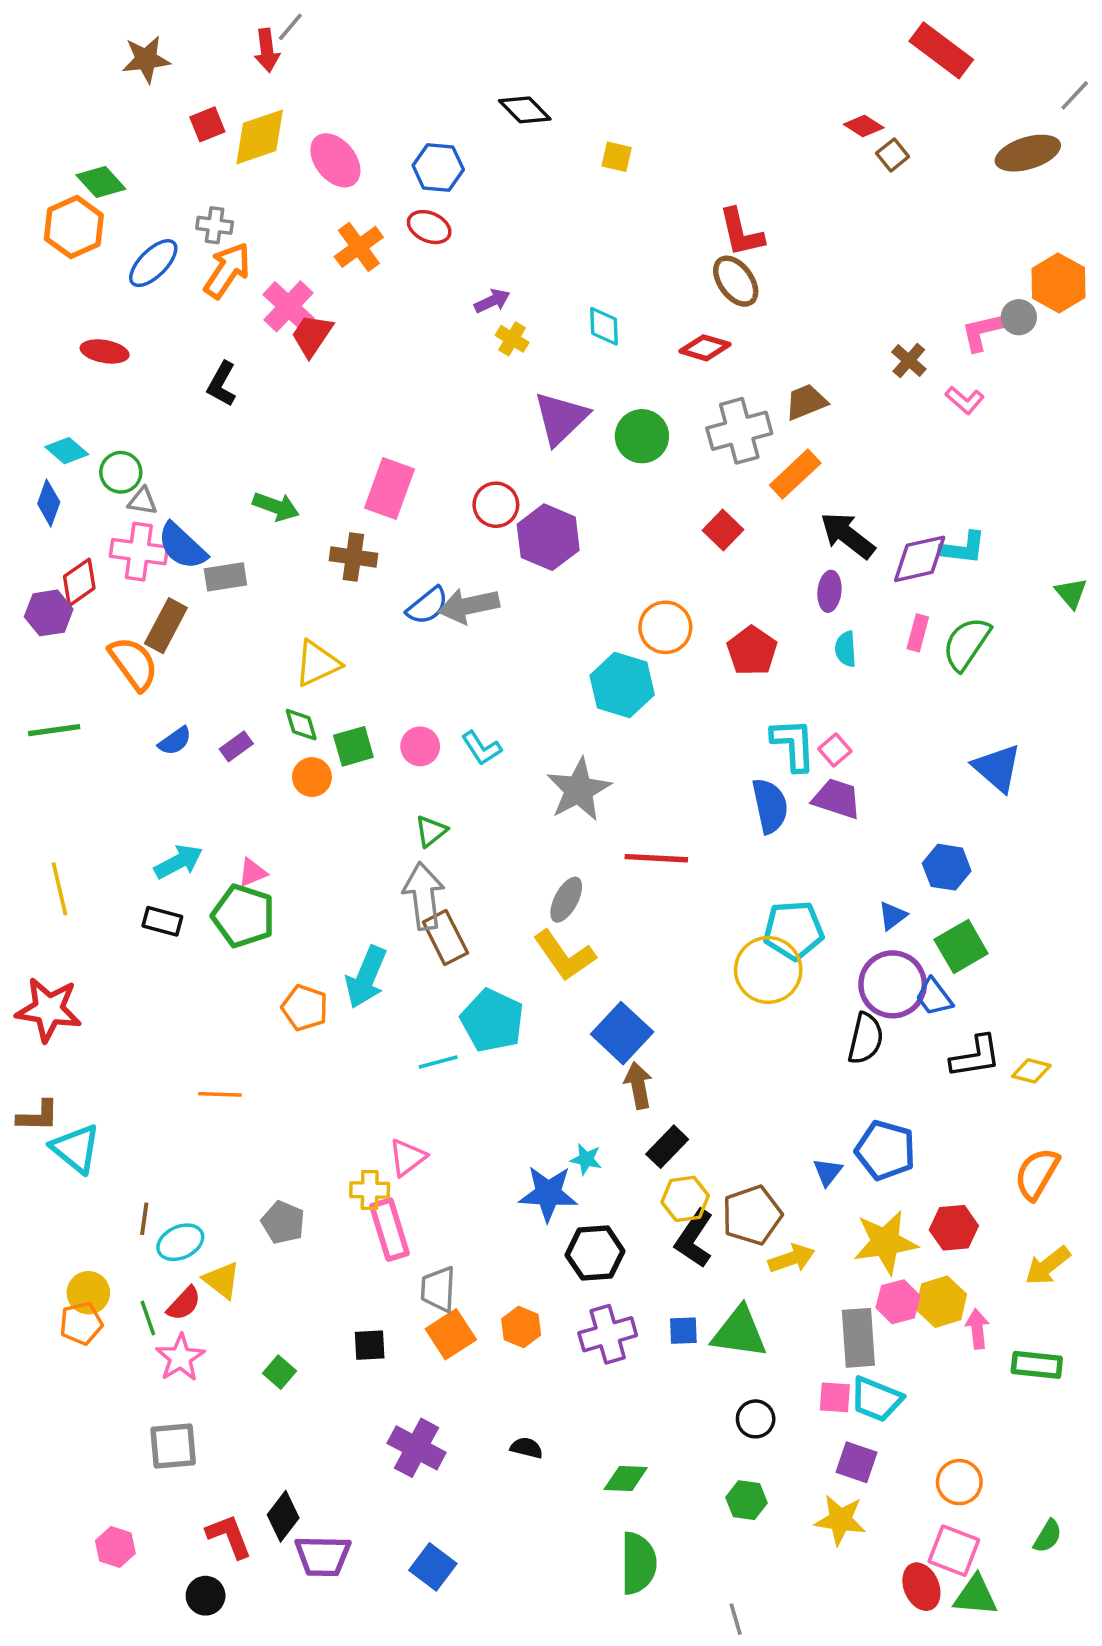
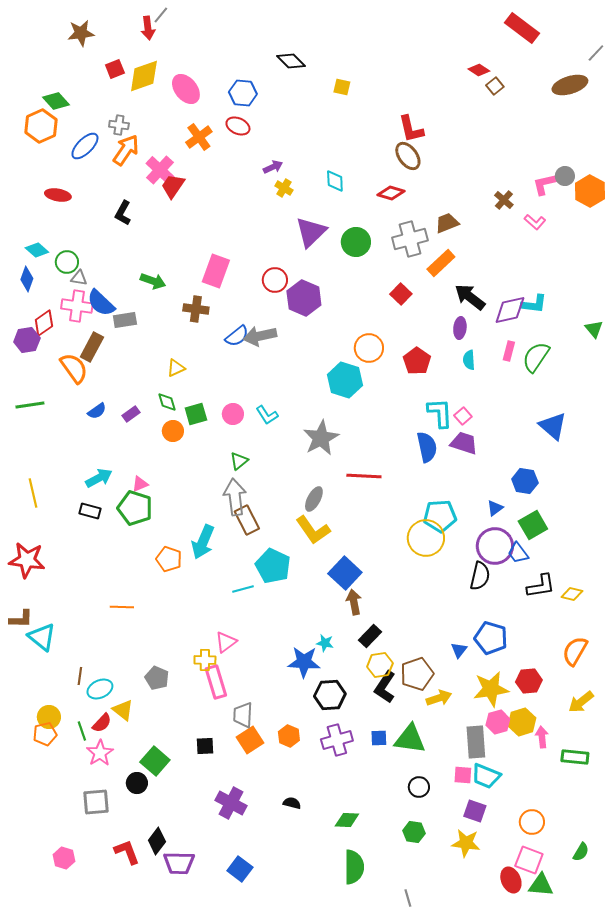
orange hexagon: (1058, 283) -> (590, 191), moved
yellow triangle: (317, 663) -> (176, 368), size x0.7
green square: (279, 1372) -> (155, 761), size x1.6
black circle: (206, 1596) -> (137, 783), moved

